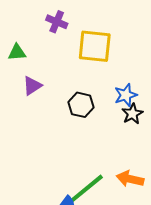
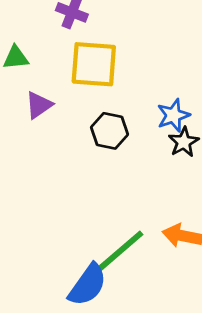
yellow square: (95, 46) -> (94, 64), moved

